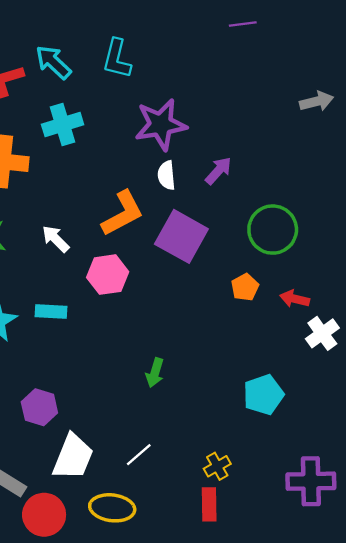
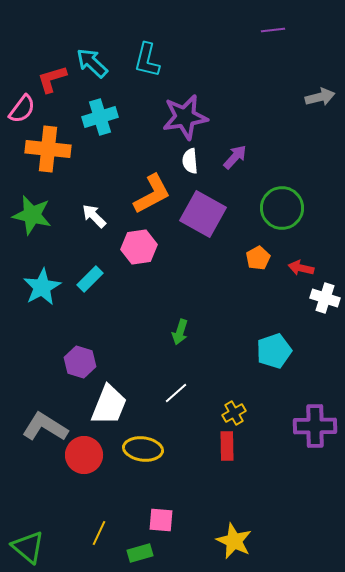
purple line: (243, 24) -> (273, 30), moved
cyan rectangle: (51, 312) -> (90, 279), turned -48
white cross: (322, 333) -> (325, 298), turned -36
white line: (139, 455) -> (176, 393), moved

